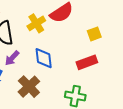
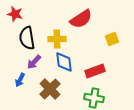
yellow cross: (36, 23) -> (57, 39), moved, turned 30
red rectangle: (87, 62) -> (95, 71), moved

